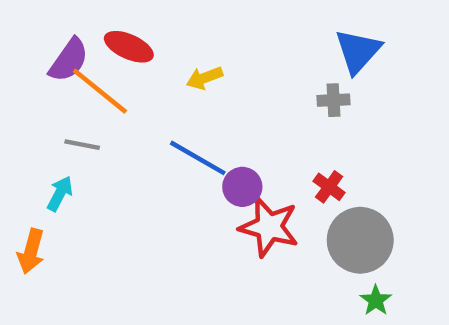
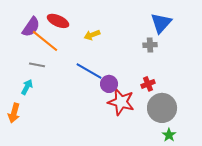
red cross: (329, 187) -> (148, 84), turned 32

